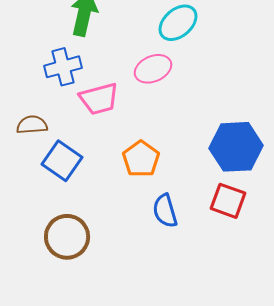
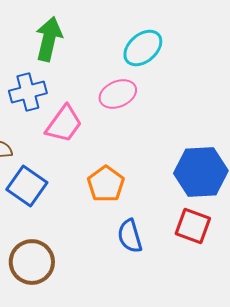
pink trapezoid: (99, 99) -> (64, 124), turned -39

